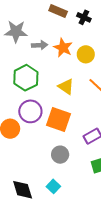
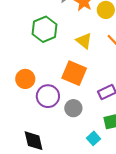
purple circle: (30, 111) -> (48, 96), moved
cyan square: (53, 186) -> (93, 138), moved

